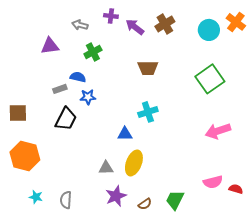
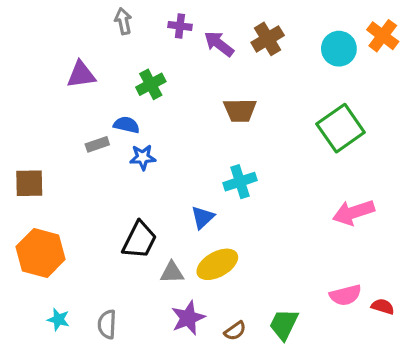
gray arrow: (80, 25) -> (123, 21), moved, turned 63
black trapezoid: (66, 119) -> (139, 240), moved
blue triangle: (125, 134) -> (203, 217), turned -42
yellow ellipse: (134, 163) -> (217, 264), turned 40

